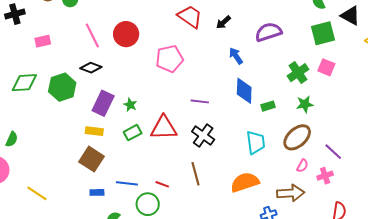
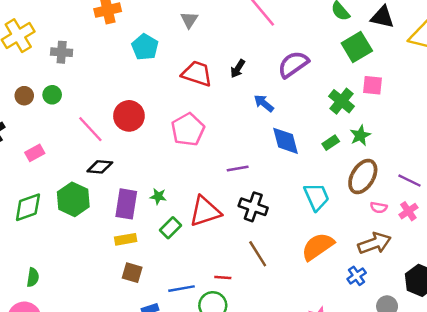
green rectangle: (268, 106) -> (331, 143), moved
brown square: (92, 159) -> (132, 273), size x0.7
pink semicircle: (302, 166) -> (379, 207), turned 88

